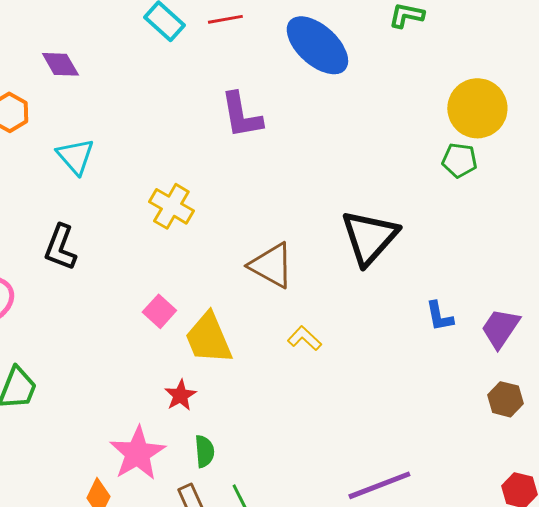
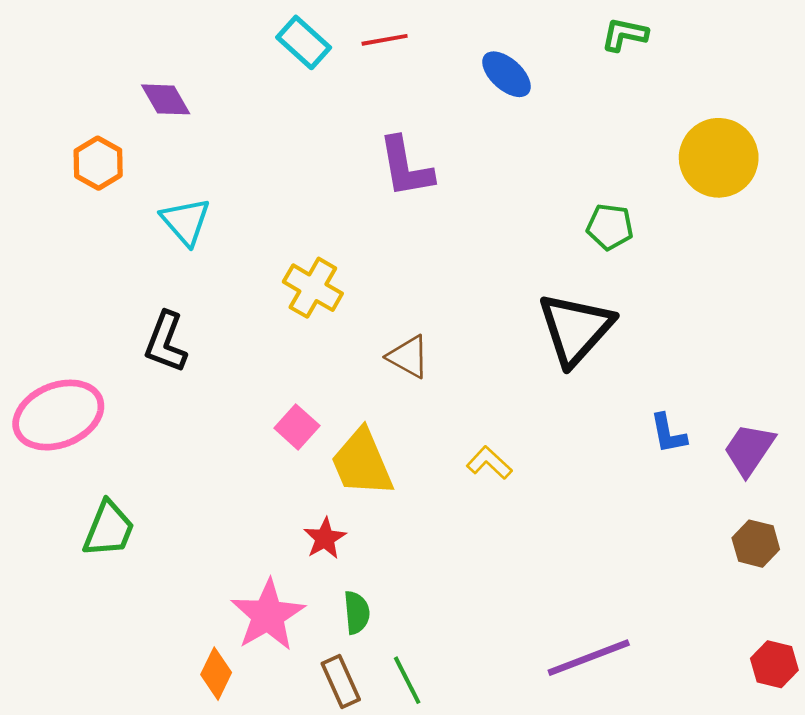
blue ellipse: (317, 45) -> (506, 74), size x0.6
green pentagon: (459, 160) -> (610, 227), moved
brown triangle: (271, 265) -> (408, 357), moved, size x0.7

